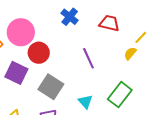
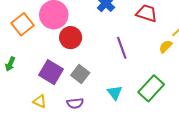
purple square: (16, 73) -> (51, 72), moved
gray square: (51, 87) -> (80, 74), size x0.7

